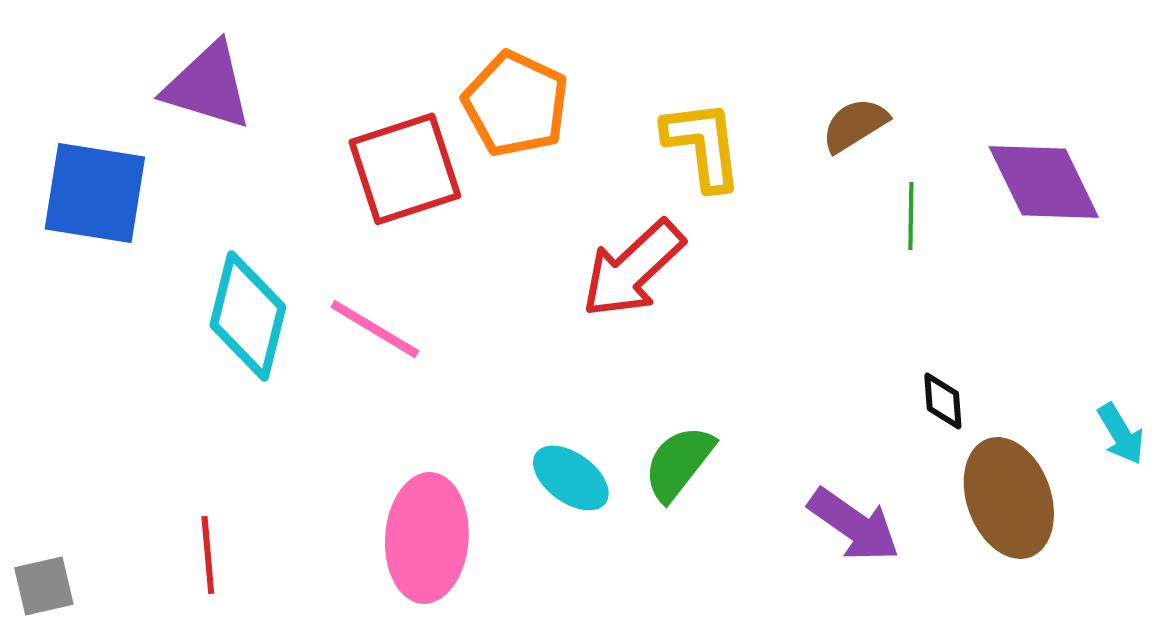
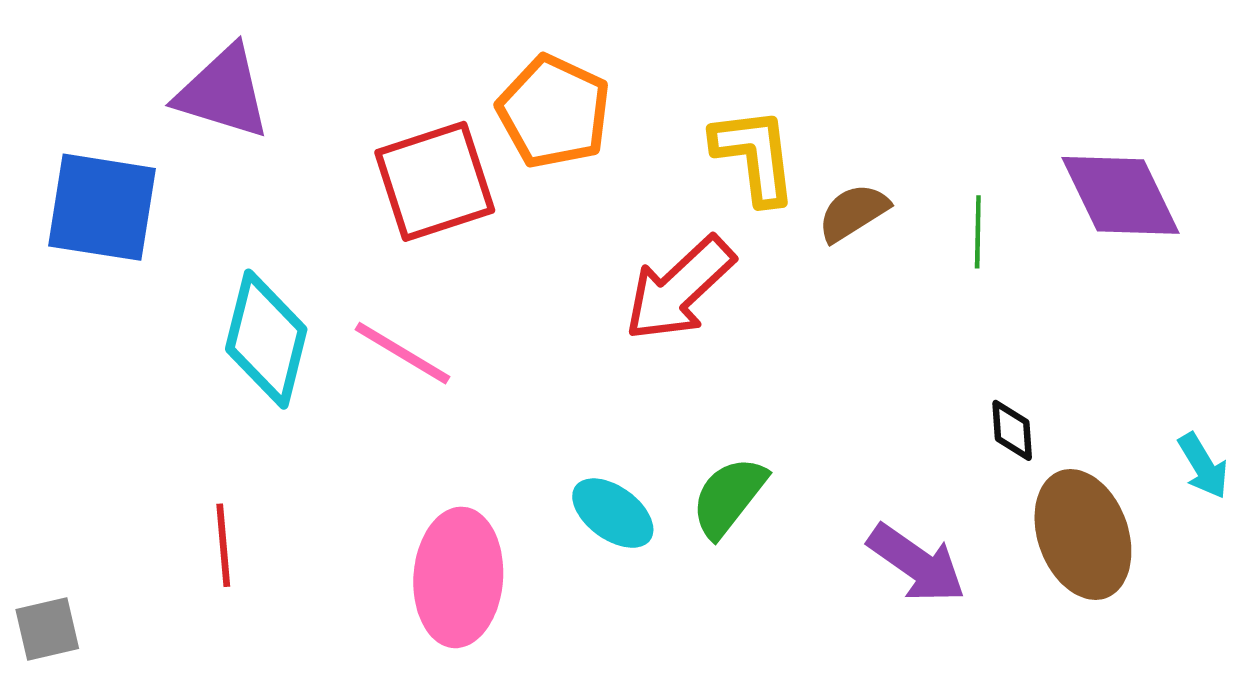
brown semicircle: (855, 125) -> (853, 213), moved
red line: (208, 555) -> (223, 545), moved

